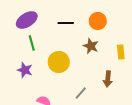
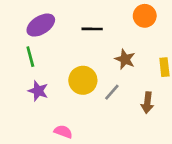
orange circle: (98, 21) -> (145, 16), moved
green line: (32, 43) -> (30, 57), moved
gray line: (81, 93) -> (112, 92), moved

